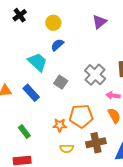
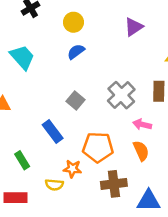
cyan trapezoid: (38, 62) -> (22, 57), moved
blue rectangle: (31, 93) -> (53, 132), moved
orange star: (60, 125) -> (72, 169), moved
yellow semicircle: (67, 148) -> (54, 185), moved

